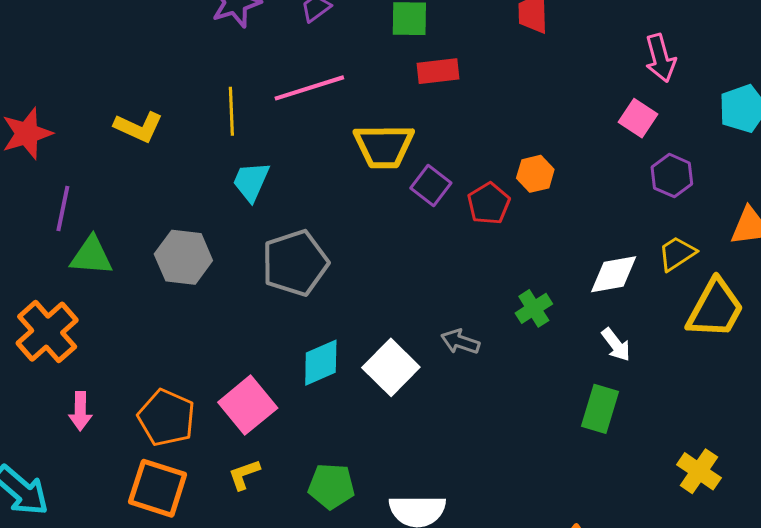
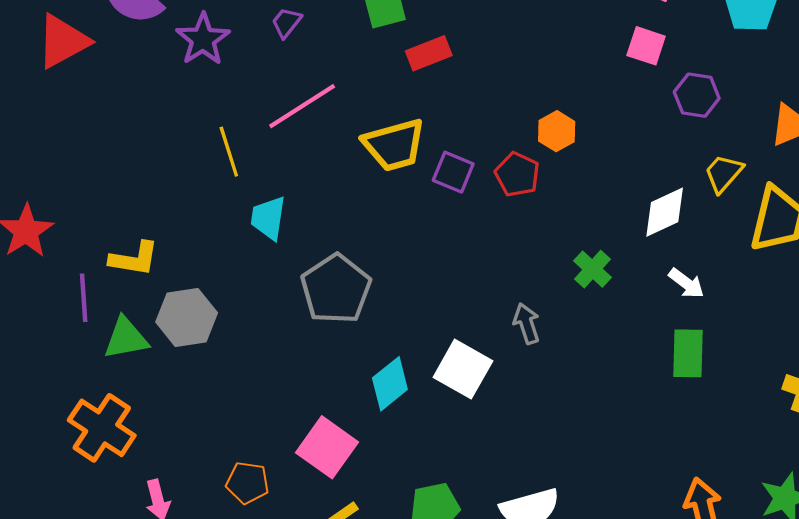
yellow L-shape: (139, 127) -> (134, 259), moved
gray hexagon: (183, 257) -> (187, 317), moved
gray arrow: (460, 342) -> (527, 323), turned 69
orange pentagon: (166, 418) -> (247, 483), size x0.7

